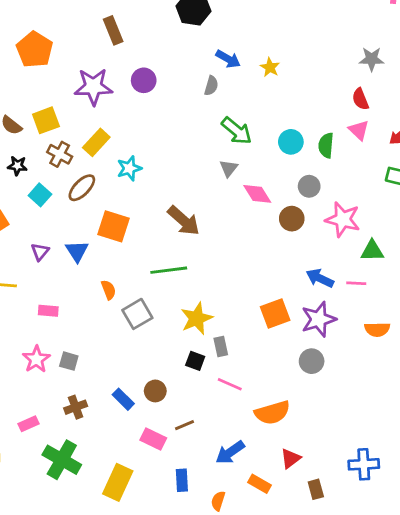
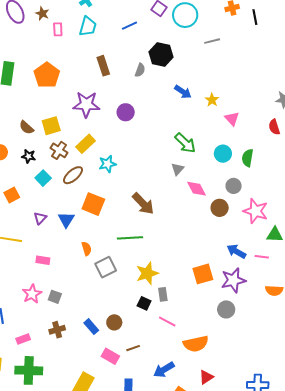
purple circle: (144, 80) -> (126, 112), moved
gray semicircle: (211, 86) -> (140, 70), moved
pink triangle: (359, 130) -> (232, 119), moved
green cross: (62, 460) -> (29, 370), moved, turned -32

